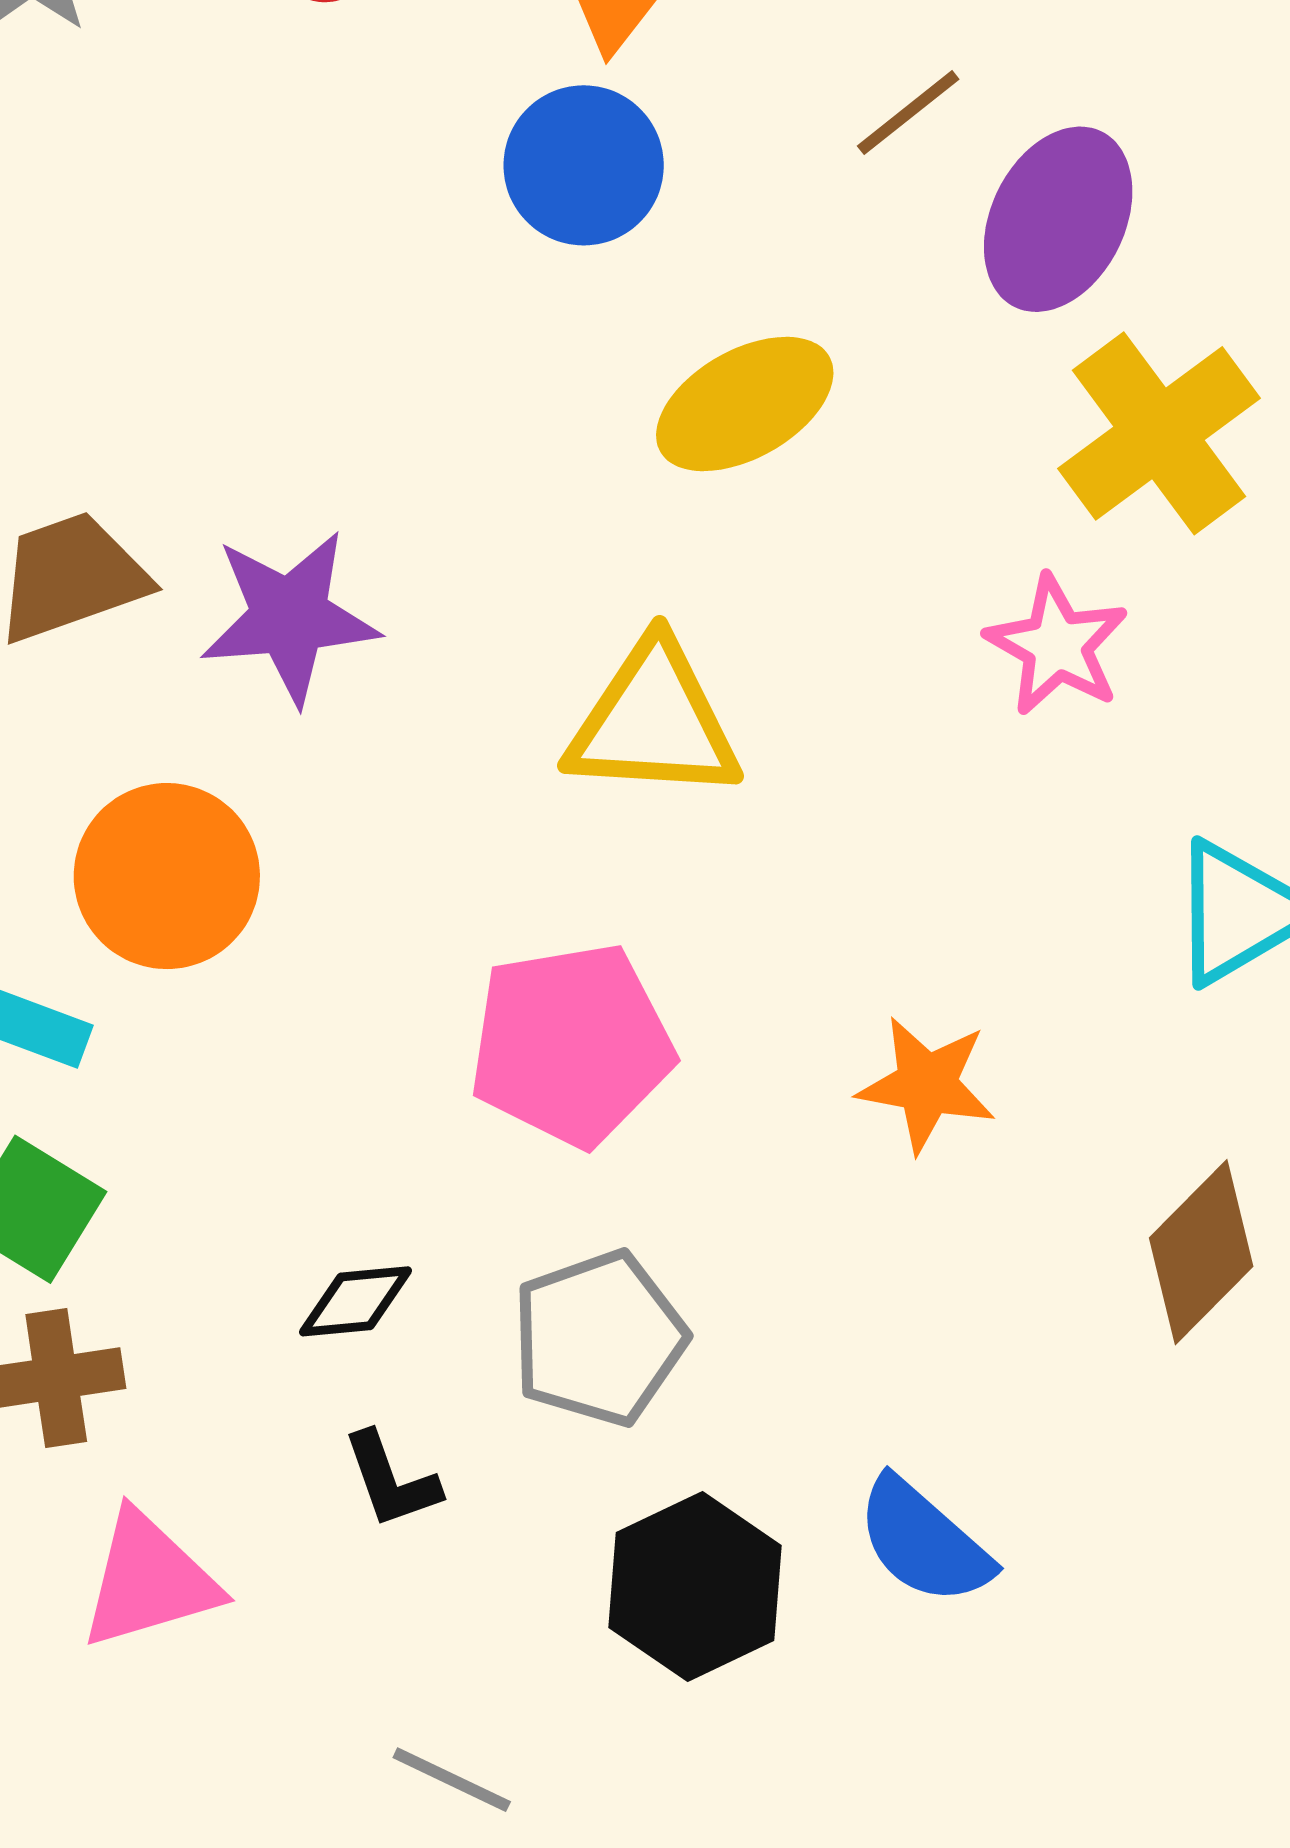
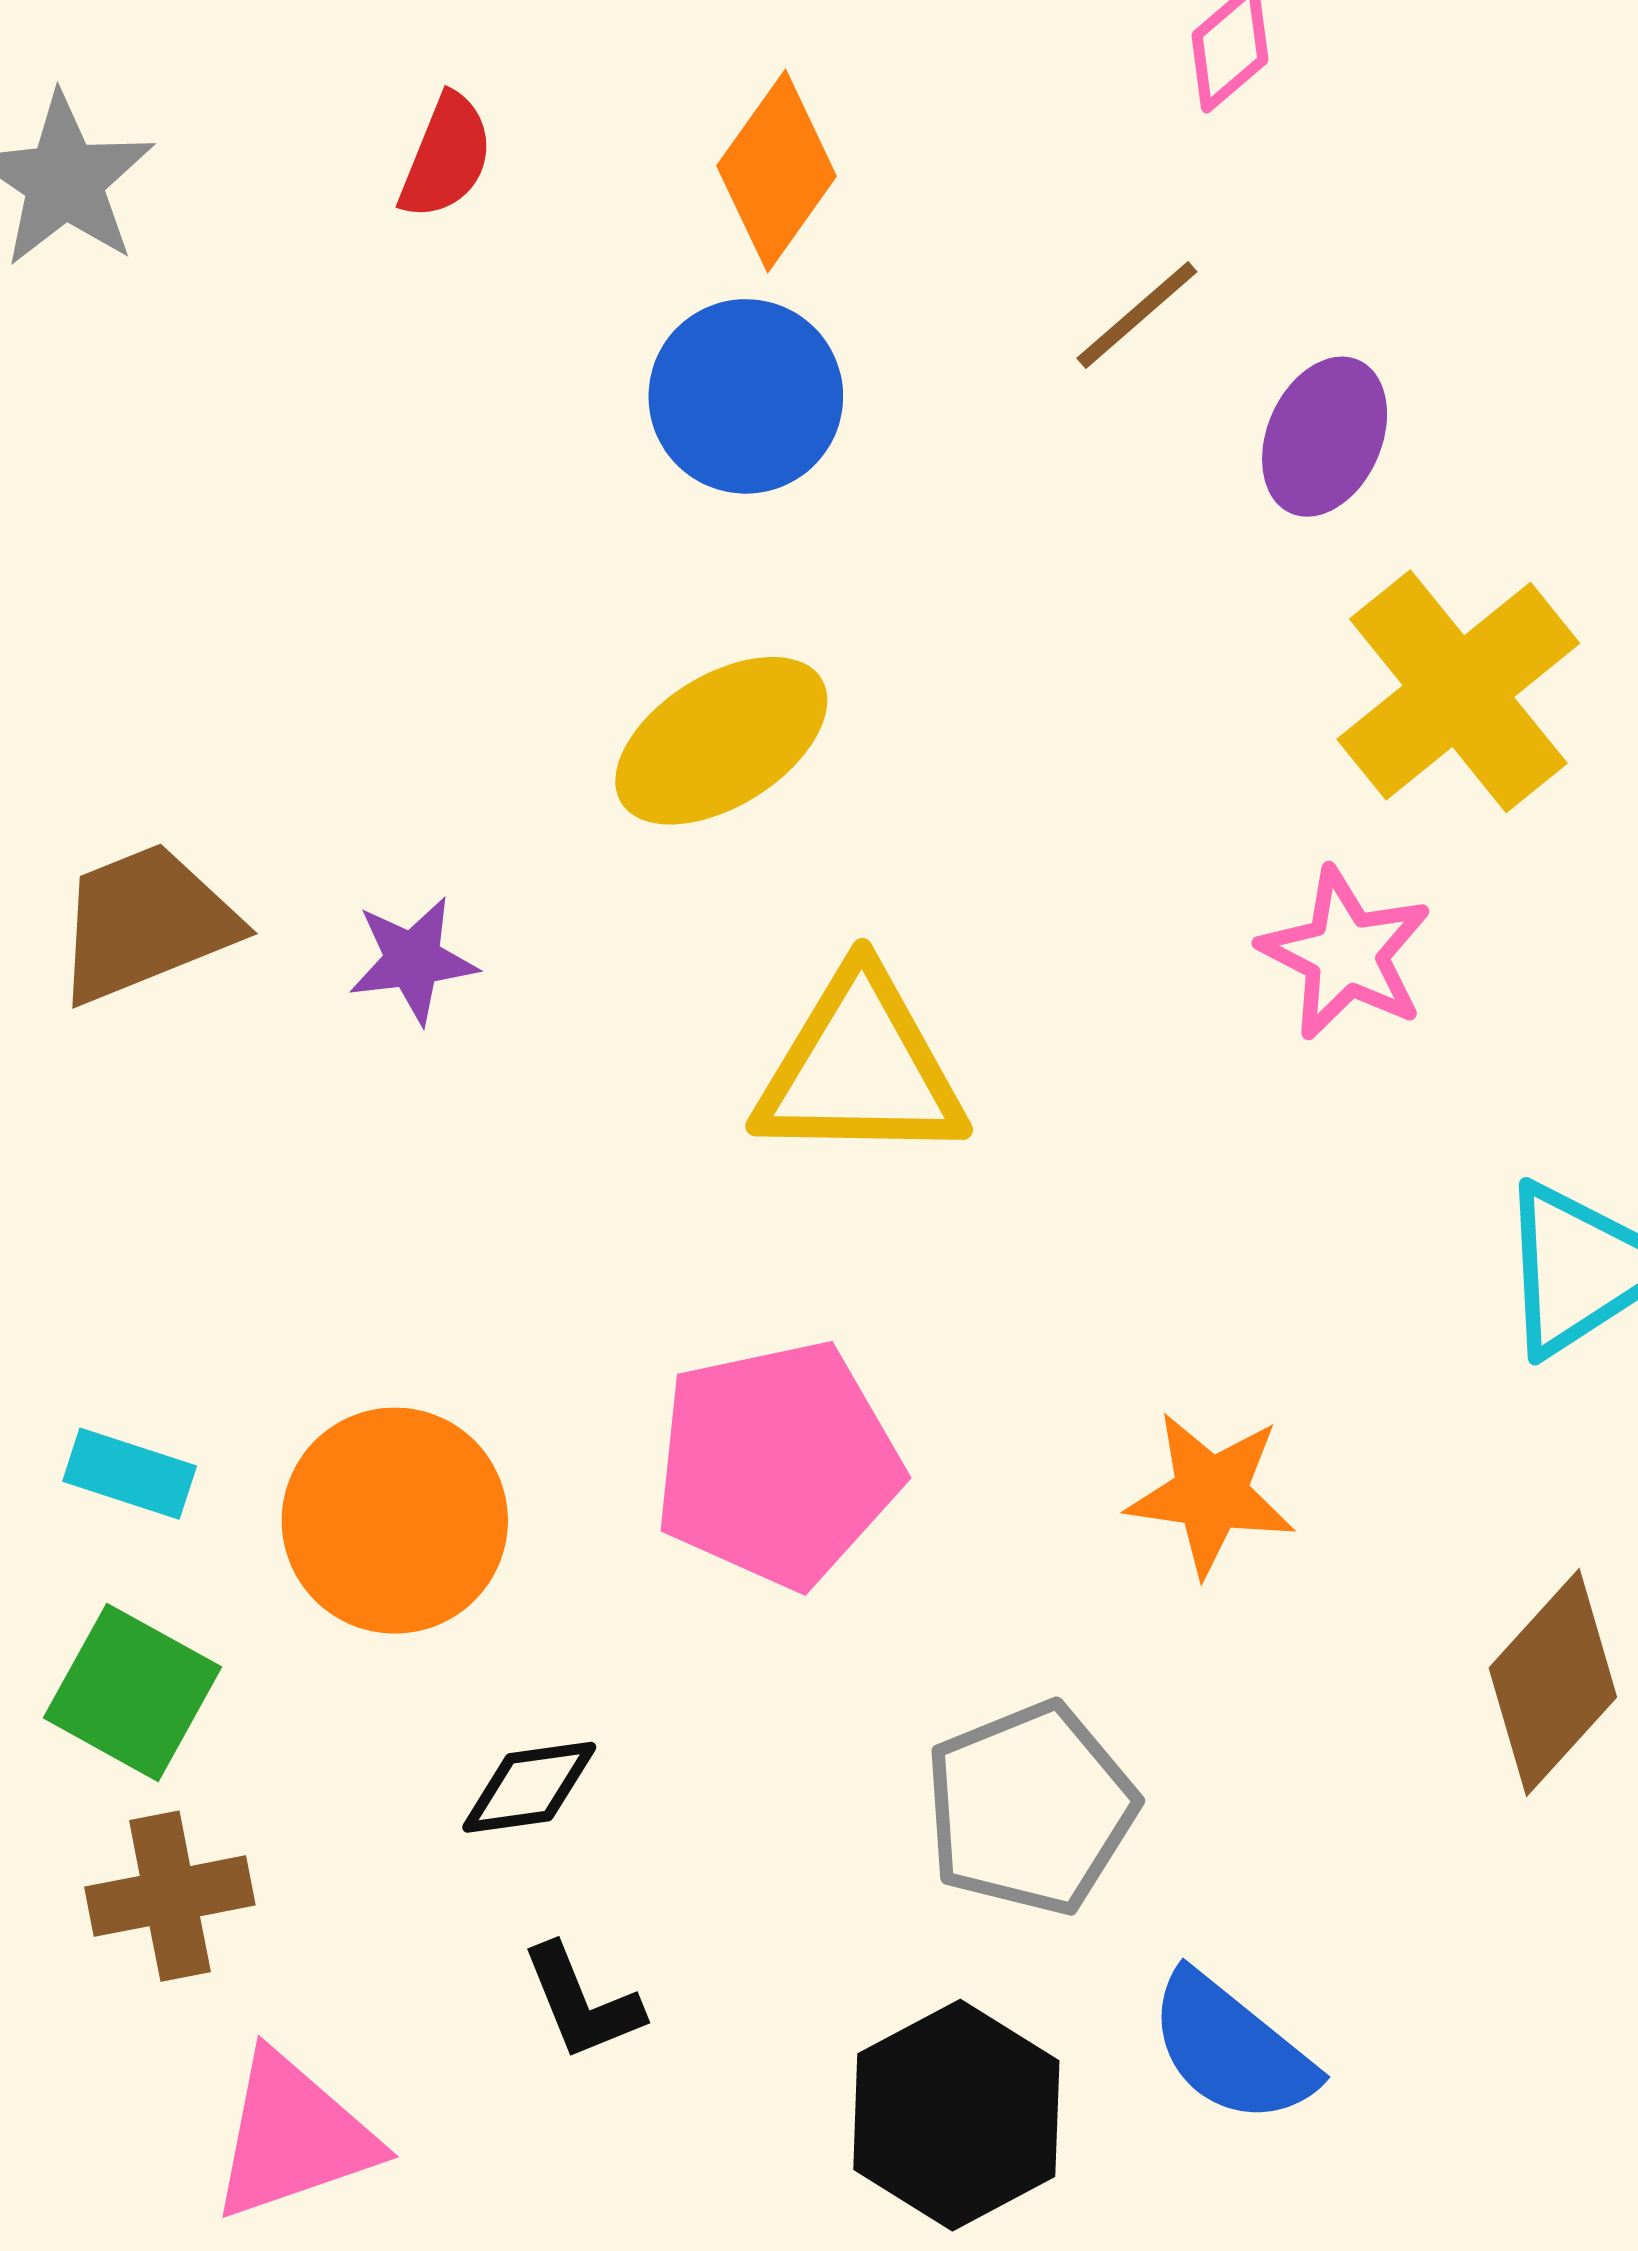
purple ellipse: (1058, 219) -> (1325, 437), size x0.7
yellow ellipse: (745, 404) -> (721, 741), moved
purple star: (290, 617) -> (413, 960), size x0.6
orange circle: (167, 876) -> (395, 1521), moved
gray pentagon: (599, 1338) -> (1030, 1808), moved

